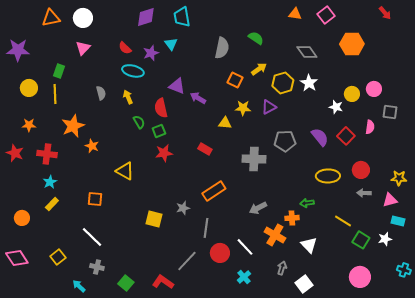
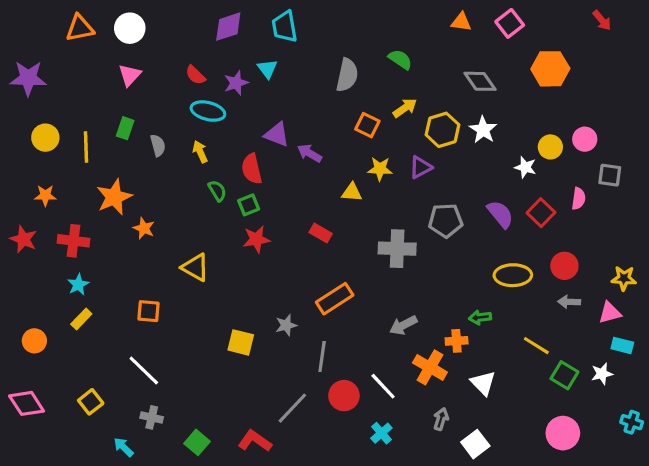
green rectangle: (59, 71) -> (125, 128), moved

